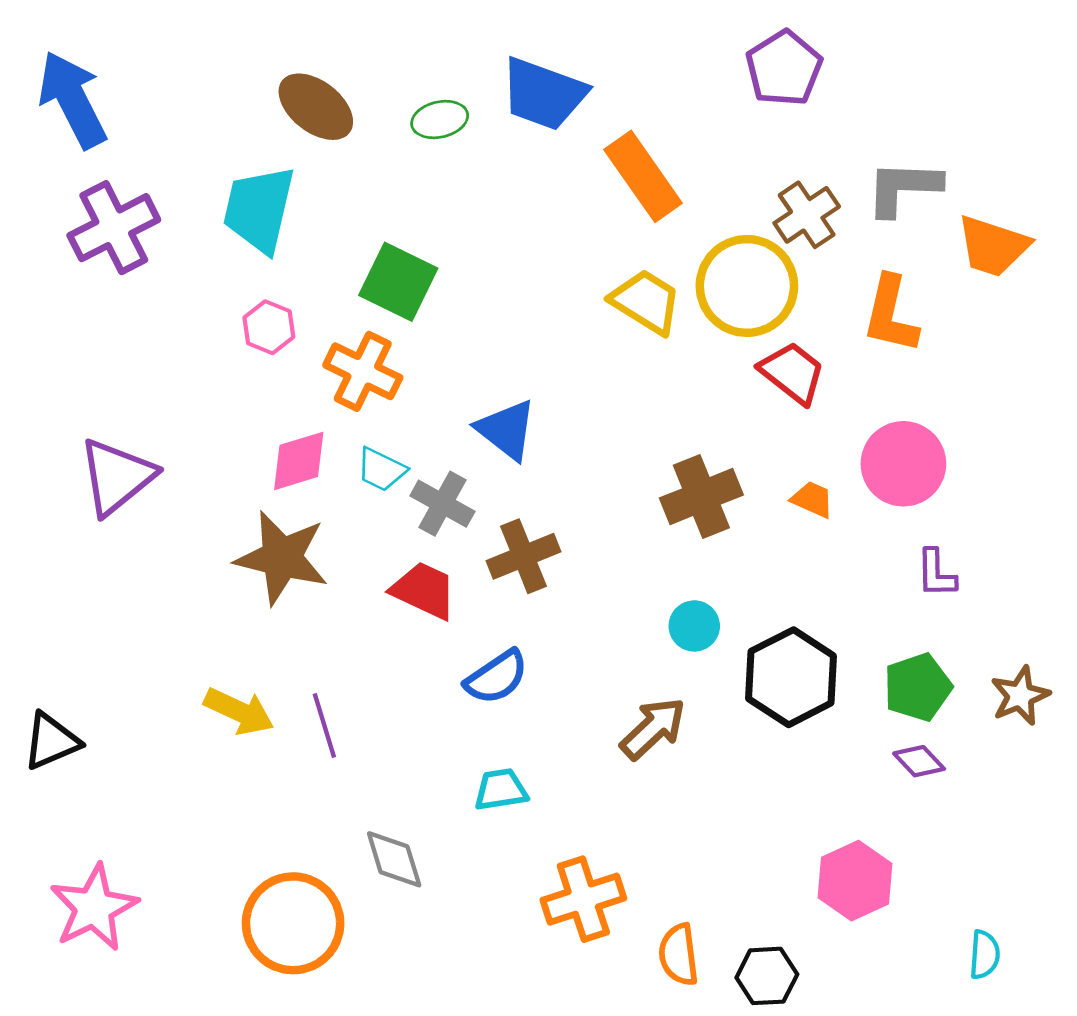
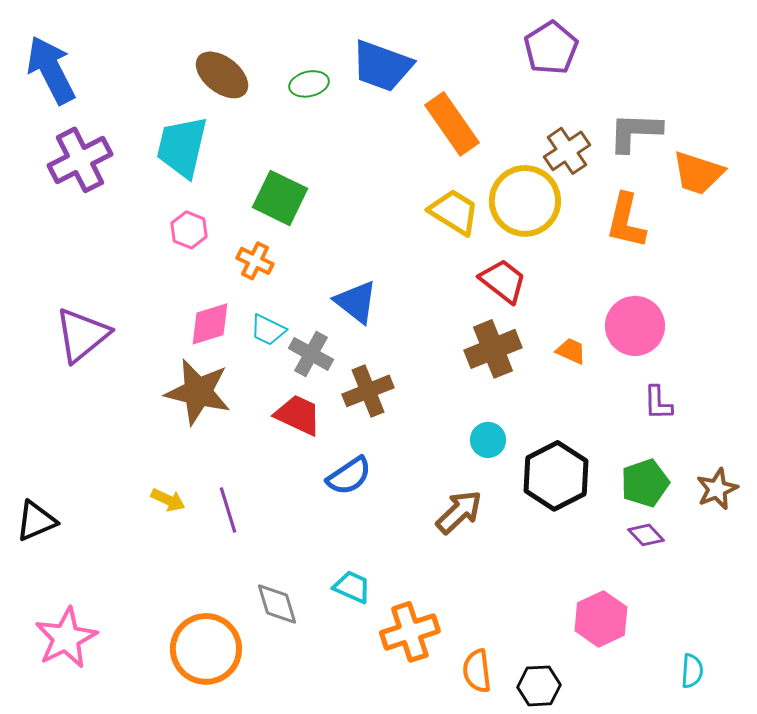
orange cross: (363, 371) -> (255, 261), size x0.7
red trapezoid: (792, 373) -> (503, 281), moved
yellow arrow: (239, 711) -> (168, 500), size x0.7
cyan trapezoid: (501, 790) -> (352, 587), moved, turned 33

